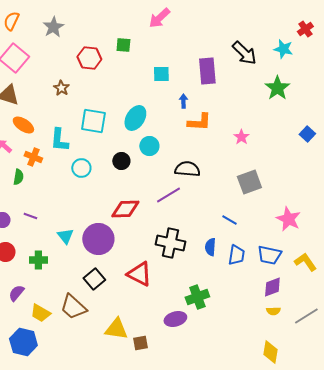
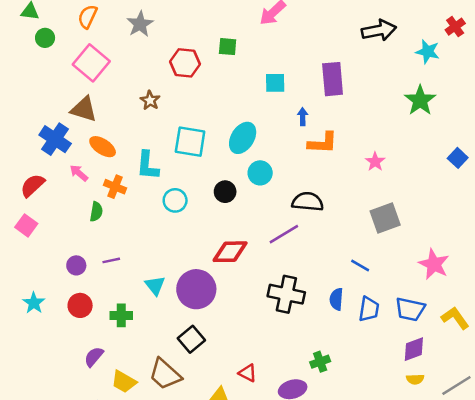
black arrow: (244, 53) -> (379, 30), moved, turned -56
purple line: (30, 216) -> (111, 260), turned -32
red triangle: (139, 274) -> (248, 373), moved, size x0.6
green cross: (197, 297) -> (320, 362), size x0.7

